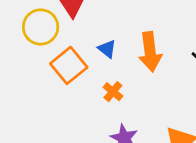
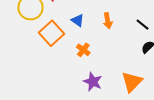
orange arrow: (150, 52) -> (108, 21), size x0.6

